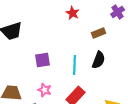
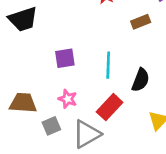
black semicircle: (99, 60) -> (141, 80), moved

